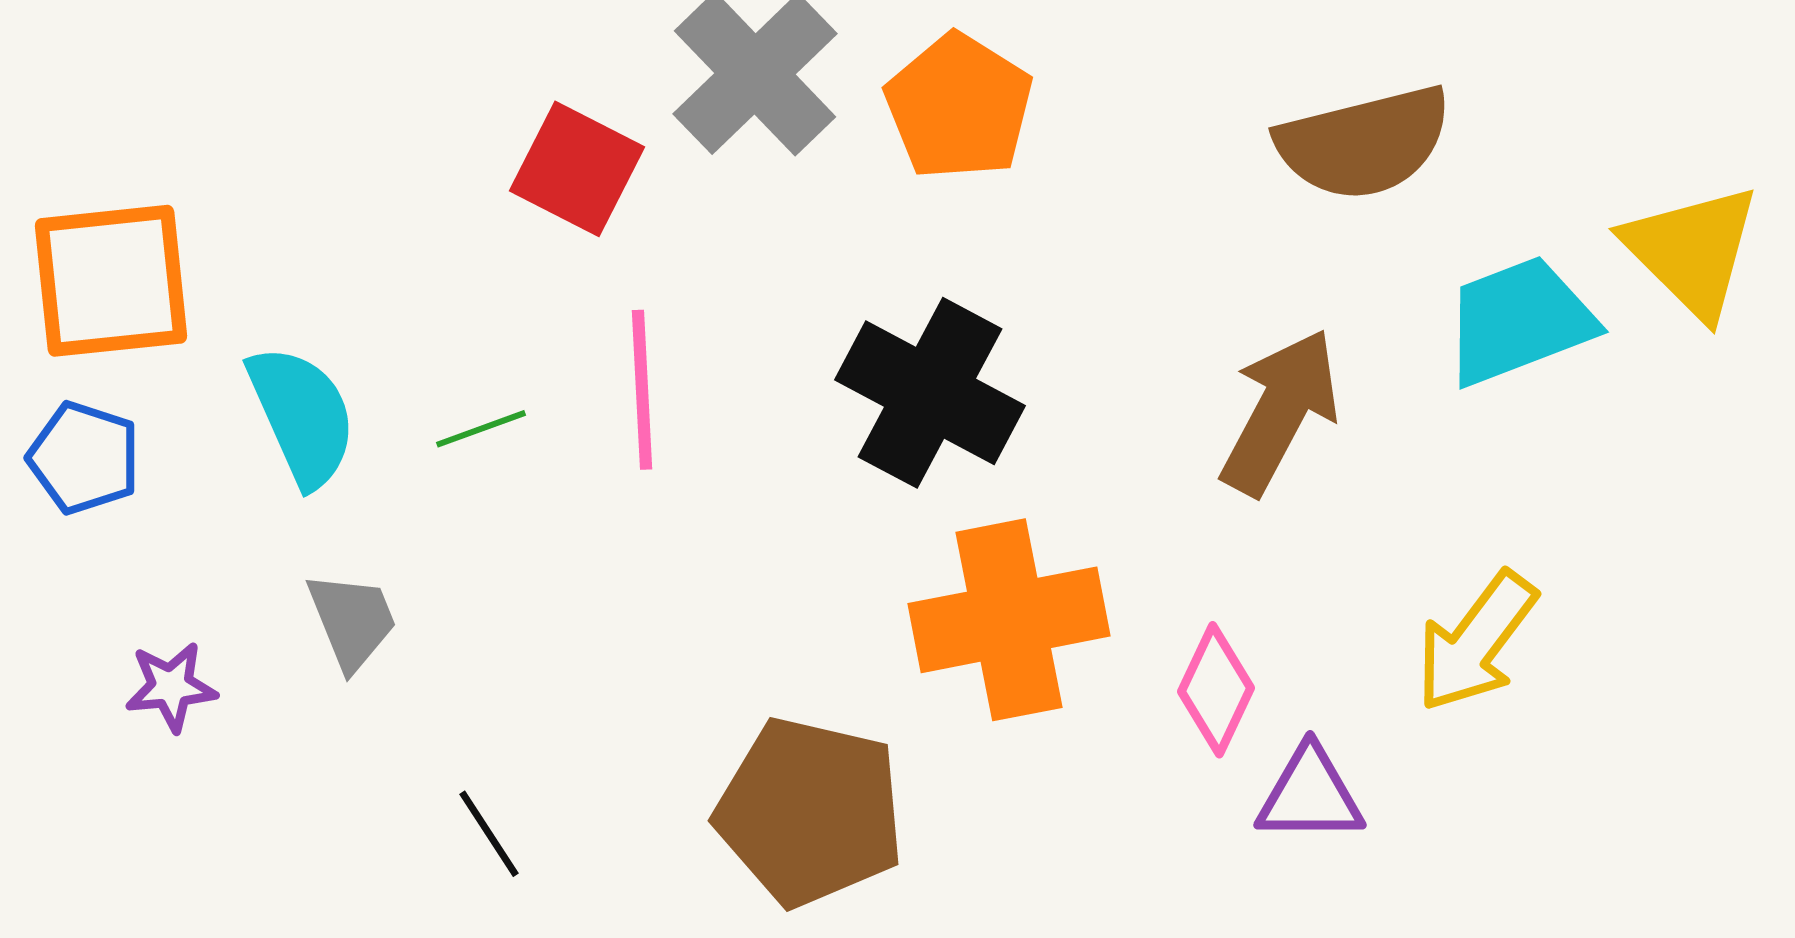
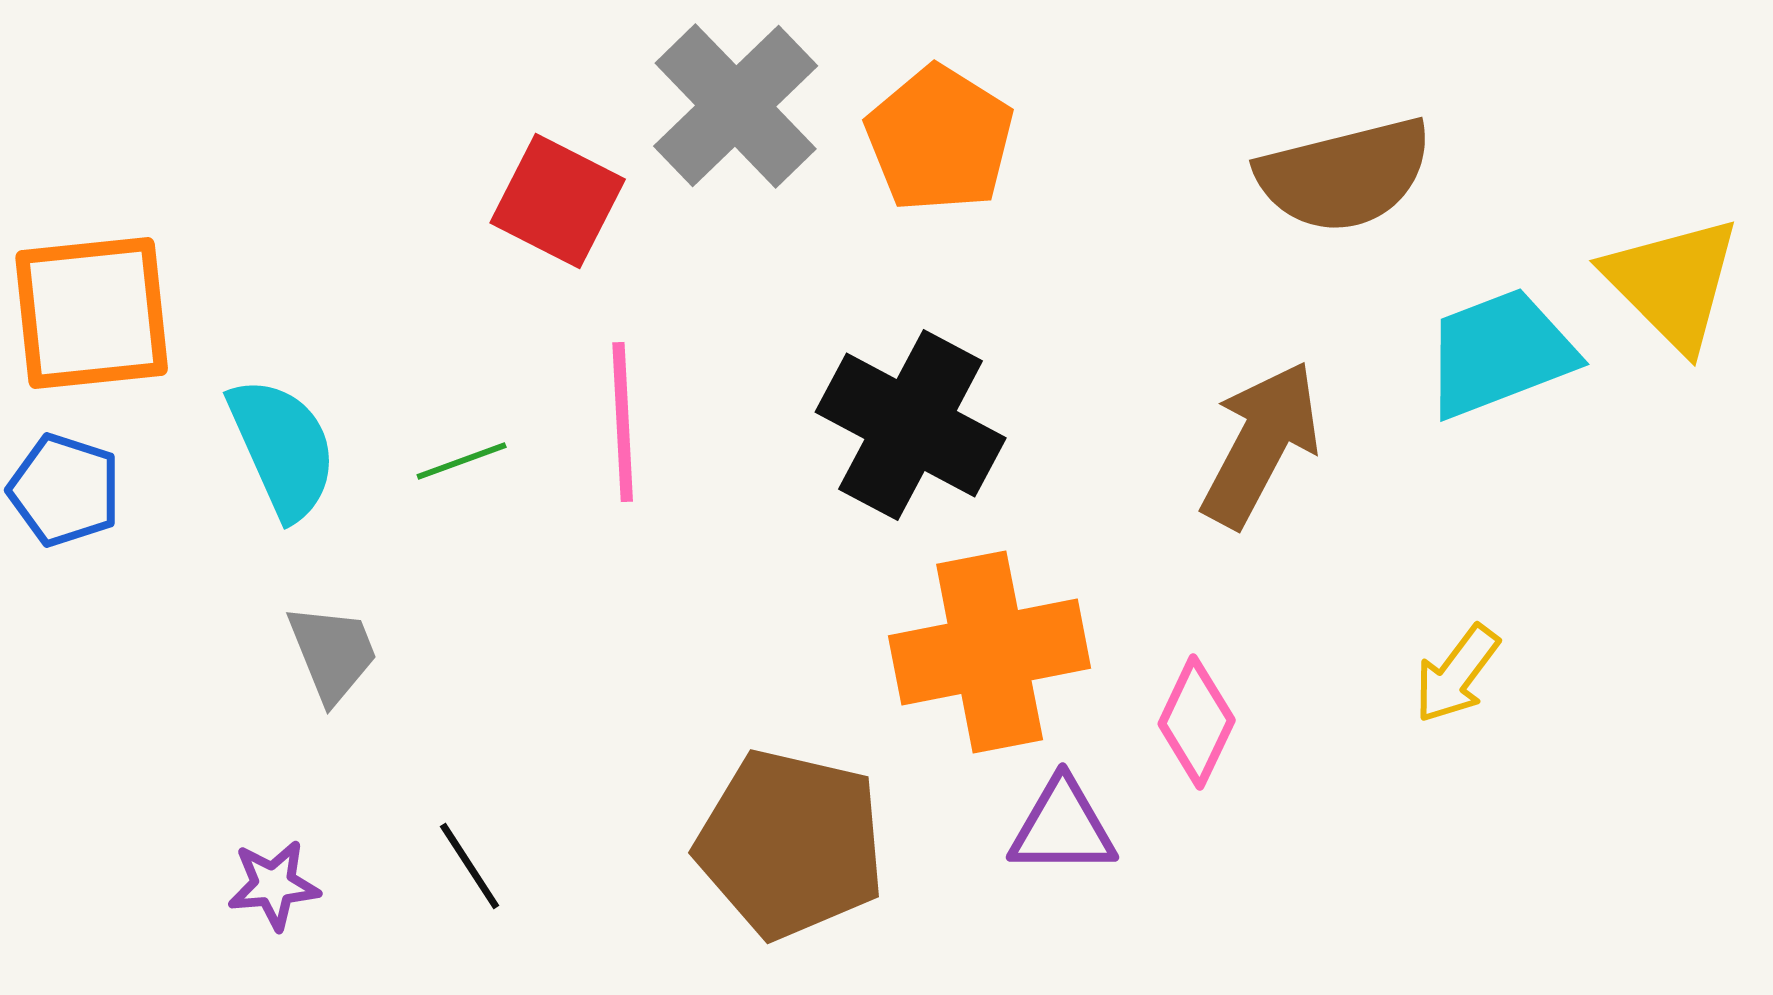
yellow arrow: (1476, 642) -> (1457, 674), size x0.7
purple star: (171, 687) -> (274, 885), moved
purple triangle: (1310, 795) -> (1063, 827), moved

